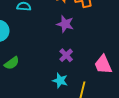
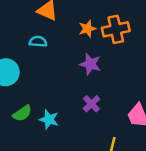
cyan star: (60, 81) -> (49, 119), moved

